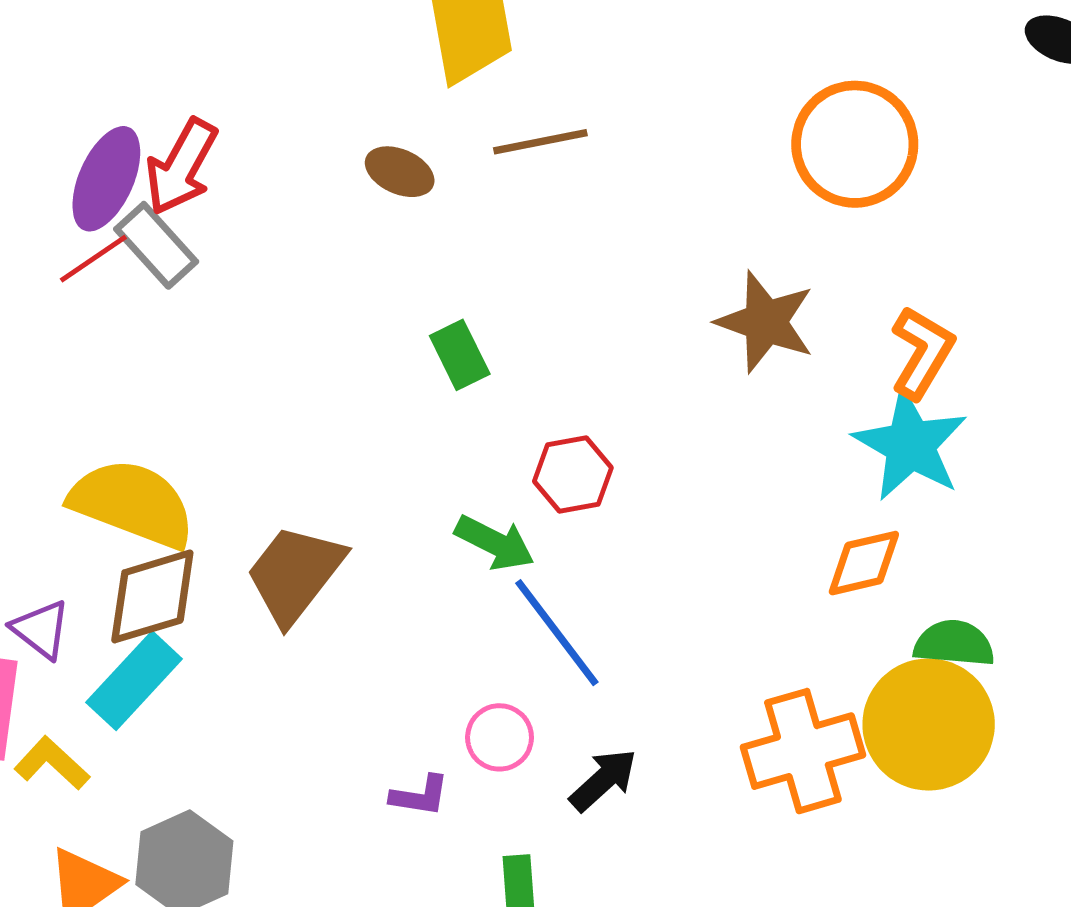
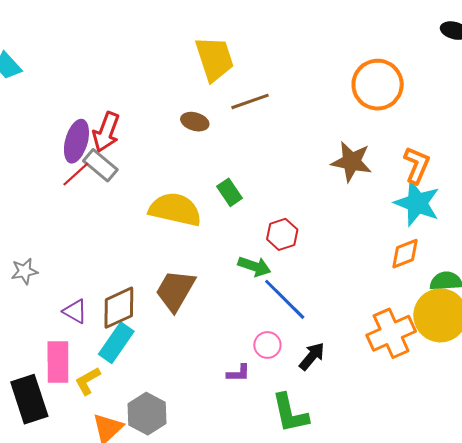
yellow semicircle: (132, 503) -> (175, 209), moved
purple triangle: (41, 629) -> (75, 311), moved
yellow L-shape: (52, 763) -> (88, 381), turned -64

